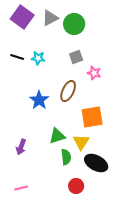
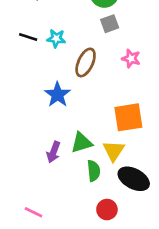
gray square: (76, 57) -> (110, 24), moved
brown ellipse: (68, 91) -> (86, 62), moved
purple arrow: (21, 147) -> (53, 152), moved
pink line: (21, 188) -> (33, 212), turned 40

